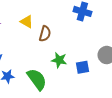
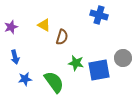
blue square: (82, 67) -> (99, 70), size x1.6

